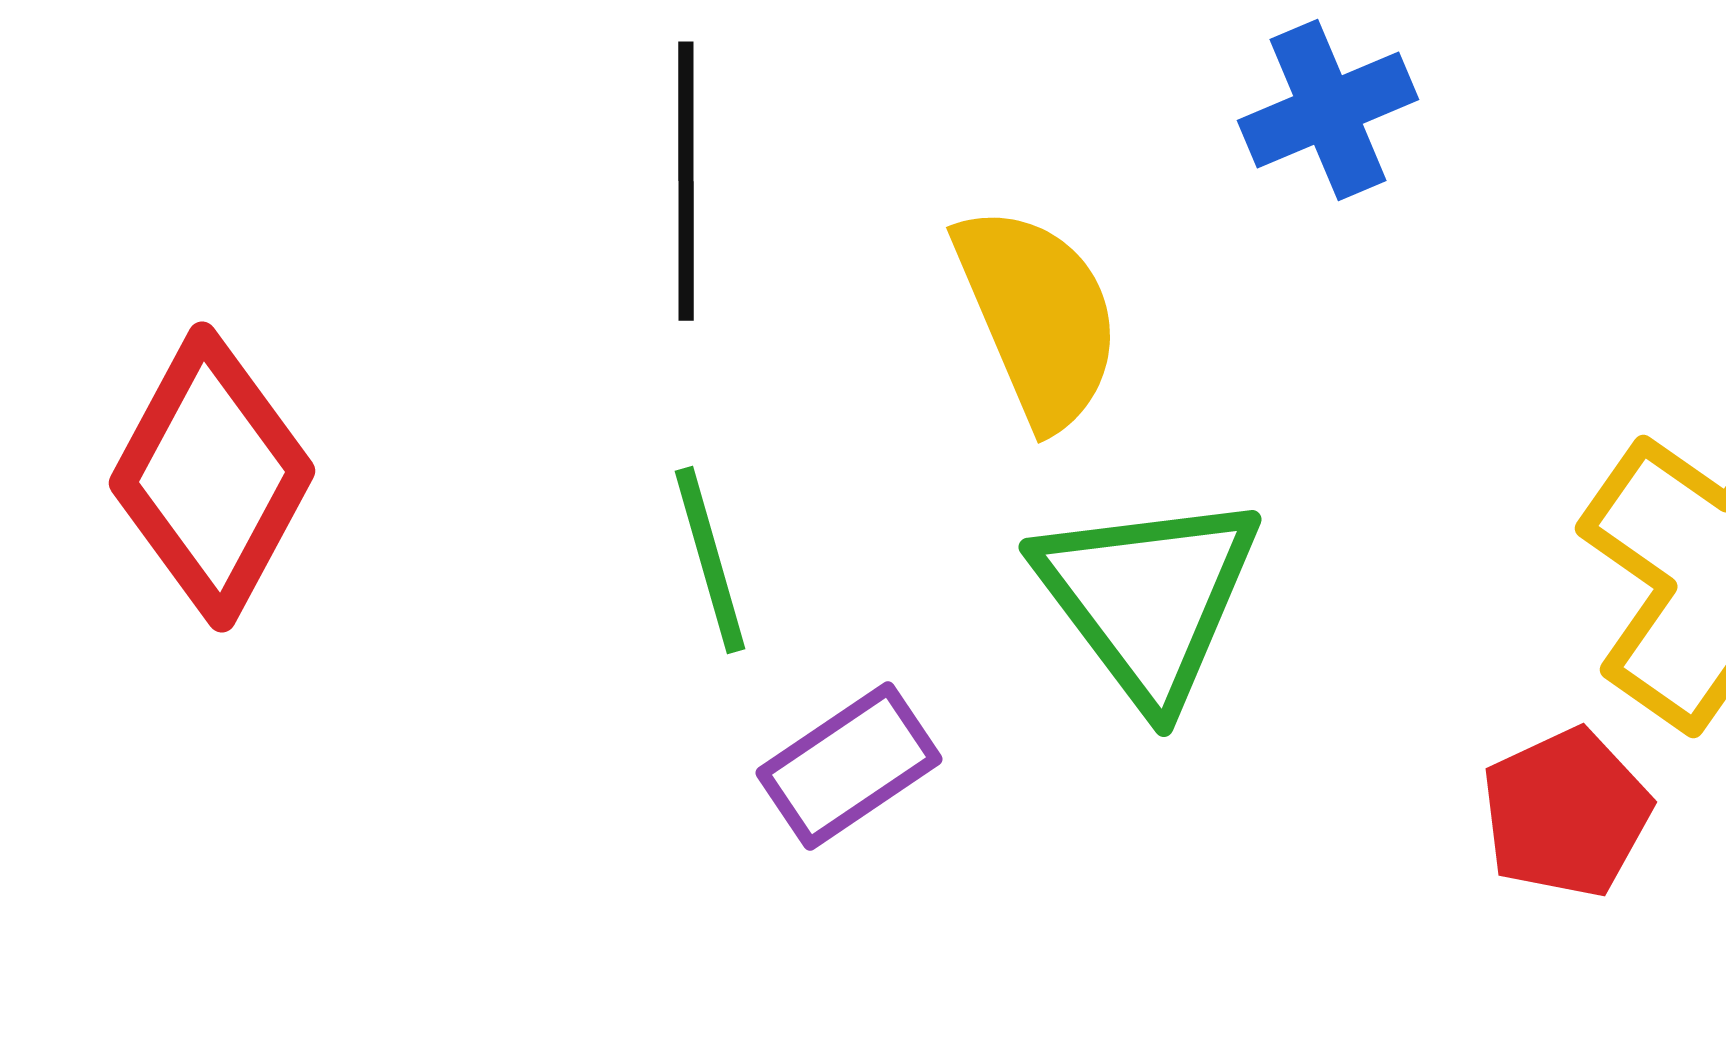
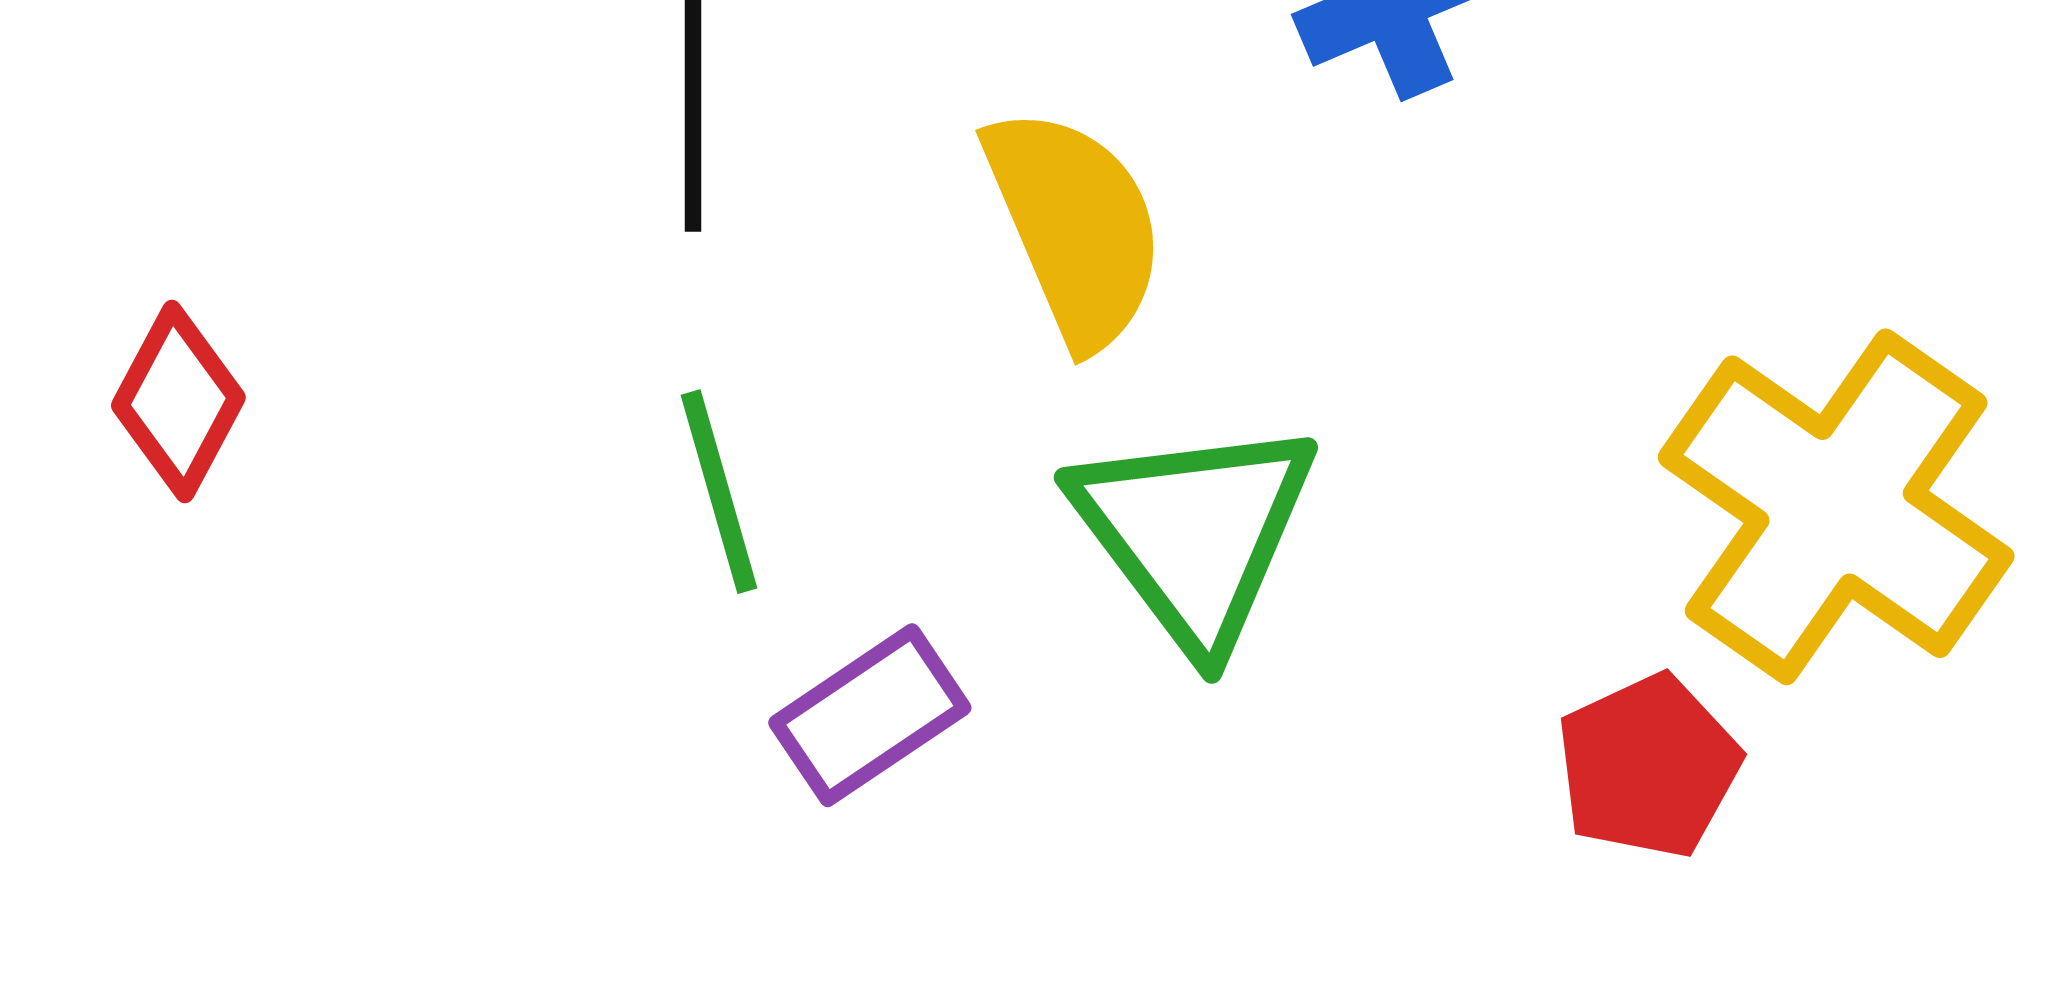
red diamond: (212, 477) -> (178, 401), size x0.6

